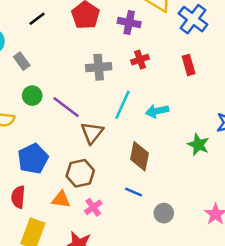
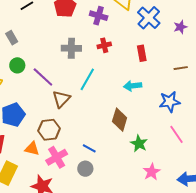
cyan arrow: (157, 111) -> (133, 86), moved
green star: (198, 145) -> (139, 144), moved
brown diamond: (140, 156) -> (120, 120), moved
pink cross: (93, 207) -> (57, 157), size x1.5
gray circle: (164, 213) -> (85, 169), moved

